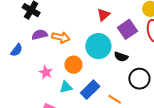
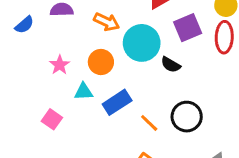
orange arrow: (61, 37) -> (107, 22), moved
black circle: (139, 79) -> (187, 117), moved

